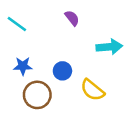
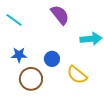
purple semicircle: (72, 18) -> (60, 15), size x1.5

